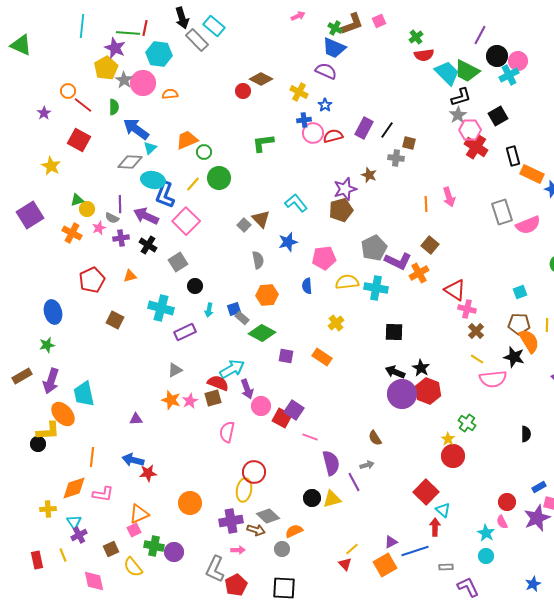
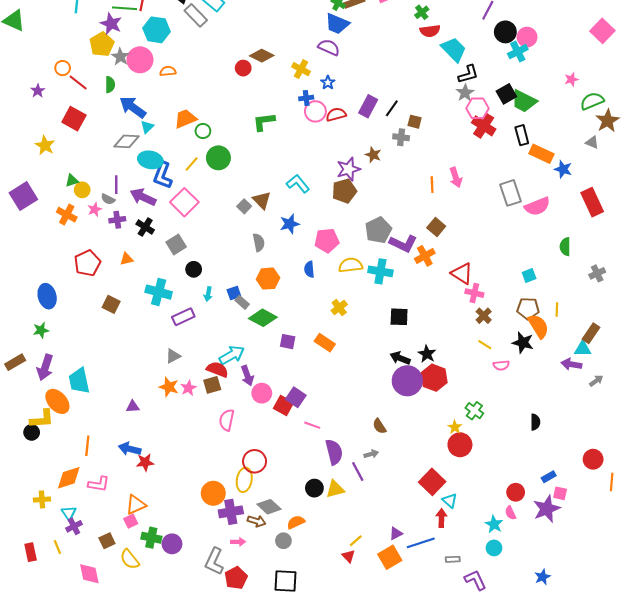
green trapezoid: (467, 71) -> (524, 101), moved
pink semicircle: (493, 379) -> (501, 365), size x0.6
orange circle: (190, 503) -> (213, 493), moved

